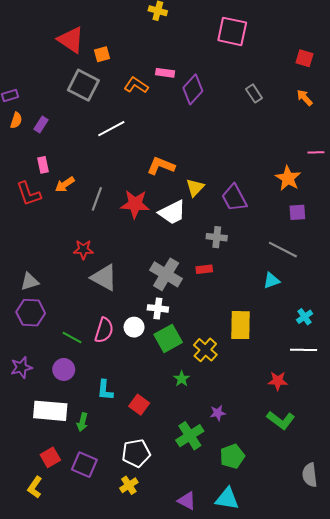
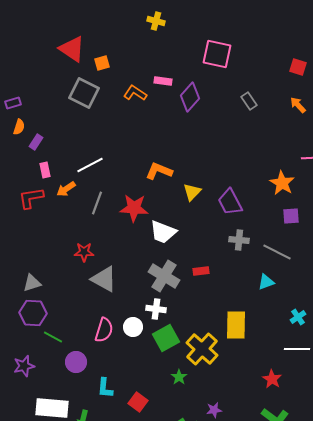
pink square: (232, 31) -> (217, 54), moved
purple rectangle: (41, 124) -> (36, 142), moved
white line: (111, 129) -> (90, 165), moved
red L-shape: (29, 194) -> (31, 198), turned 100
white trapezoid: (172, 212) -> (163, 232), moved, turned 48
gray cross: (217, 237) -> (239, 240), moved
green line: (72, 337) -> (53, 337), moved
yellow cross: (205, 350) -> (202, 349), size x1.4
purple circle: (64, 369) -> (76, 362), moved
red star: (278, 381) -> (272, 379), turned 30

